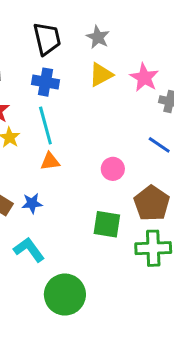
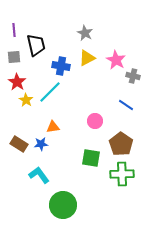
black trapezoid: (47, 39) -> (36, 45), moved
blue cross: (45, 82) -> (61, 66), moved
cyan line: (45, 125) -> (50, 92), turned 60
orange triangle: (50, 161) -> (53, 127), moved

